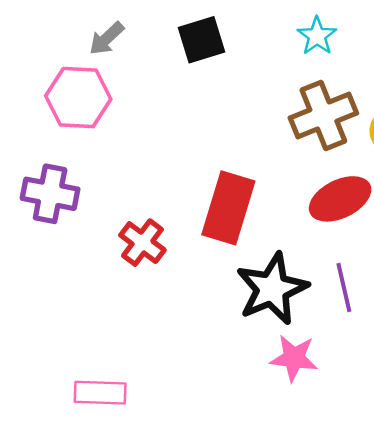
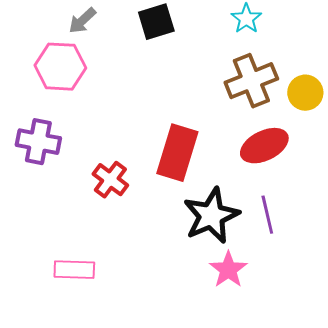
pink star: (294, 358) -> (228, 270), turned 30
pink rectangle: (100, 393) -> (74, 270), moved

